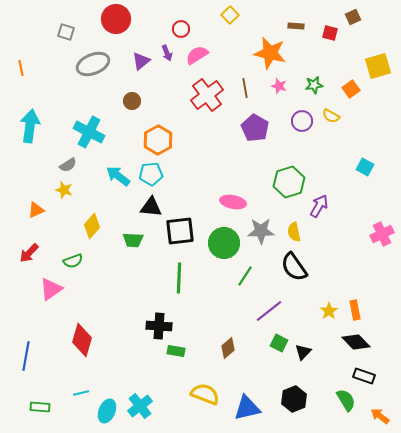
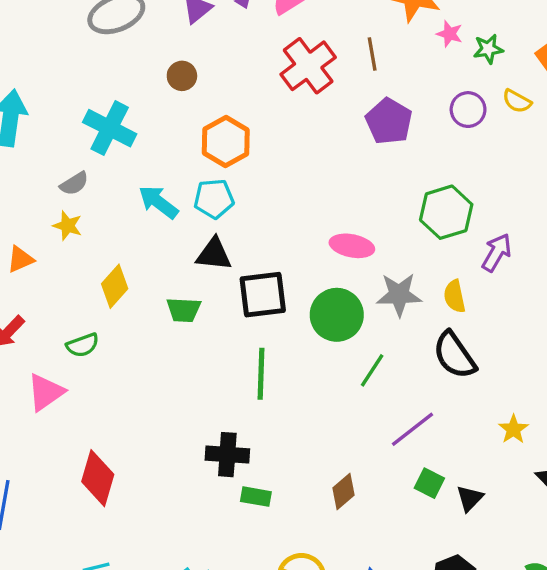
pink star: (279, 86) -> (450, 34), moved

